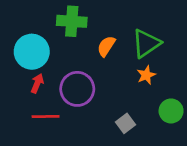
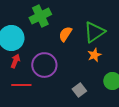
green cross: (72, 21) -> (40, 16), turned -30

